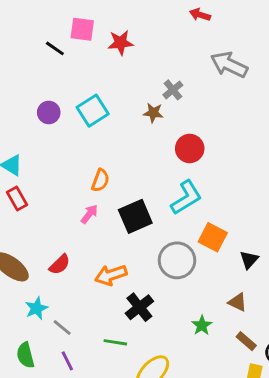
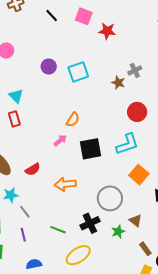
black line: (55, 48) -> (52, 16), moved
gray circle: (177, 260) -> (110, 198), moved
brown triangle: (238, 302) -> (136, 221), moved
black cross: (139, 307) -> (90, 223), moved

